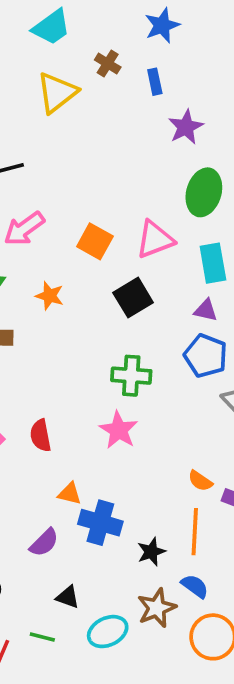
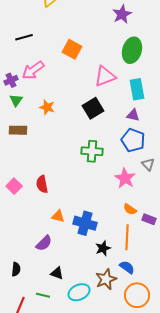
orange square: (95, 241) -> (72, 49), moved
pink star: (119, 430) -> (125, 178), moved
blue cross: (100, 523) -> (85, 223), moved

